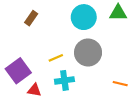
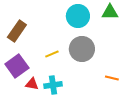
brown rectangle: (31, 18) -> (17, 31), moved, size x1.5
cyan cross: (64, 80) -> (53, 85), moved

